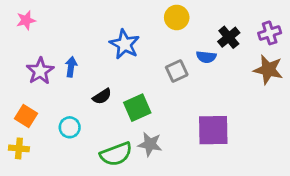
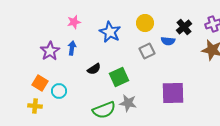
yellow circle: (177, 17) -> (145, 23), moved
pink star: (26, 20) -> (74, 22), moved
cyan circle: (70, 127) -> (59, 91), moved

